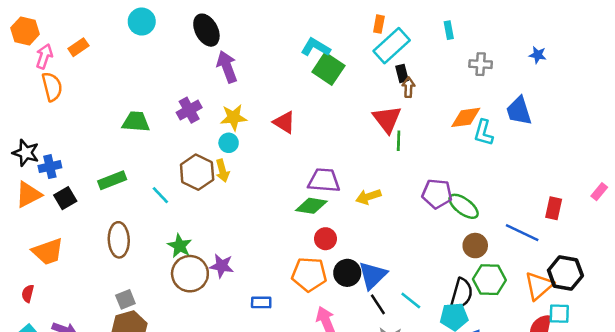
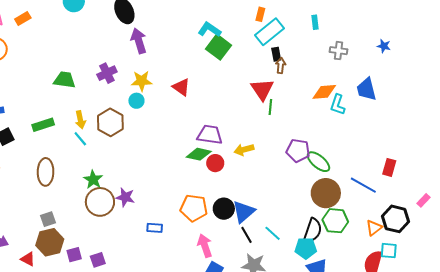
yellow arrow: (222, 171) -> (80, 120), moved
pink rectangle: (599, 192) -> (424, 200), moved
red circle: (325, 239) -> (215, 163), moved
brown circle: (475, 246) -> (326, 193), size x1.5
orange triangle: (539, 286) -> (374, 228), size x0.7

